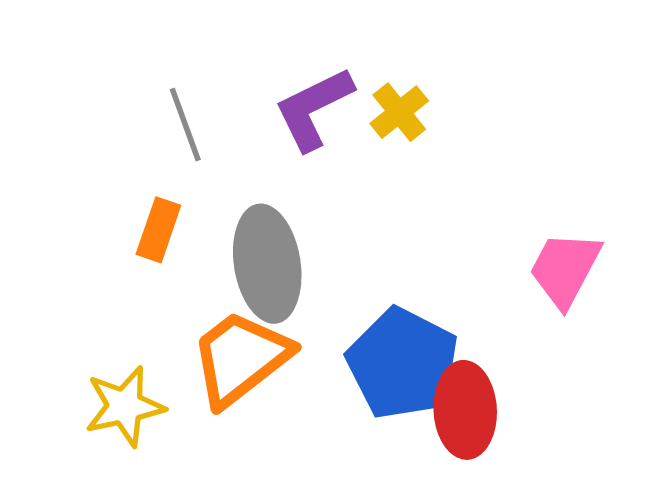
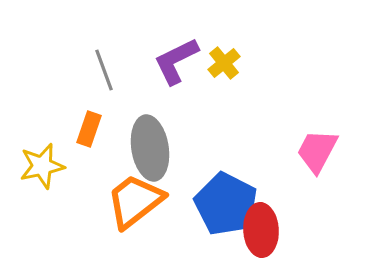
yellow star: (125, 406) -> (42, 166), moved

